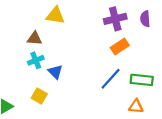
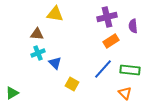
purple semicircle: (145, 19) -> (133, 26), moved
yellow square: (39, 96) -> (72, 84), moved
orange triangle: (136, 106) -> (125, 93), turned 40

